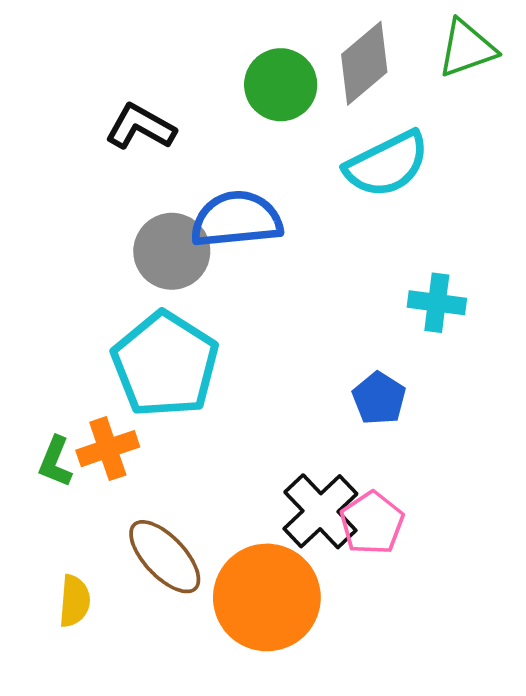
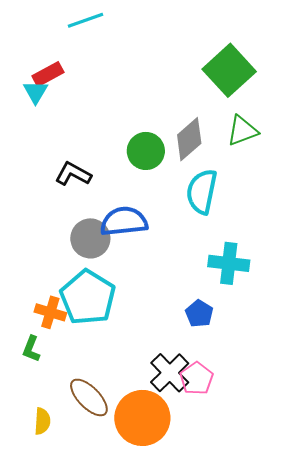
cyan semicircle: (387, 164) -> (202, 192), turned 129
cyan cross: (437, 303) -> (229, 263), size x1.4
orange cross: (108, 449) -> (50, 312), moved, turned 36

